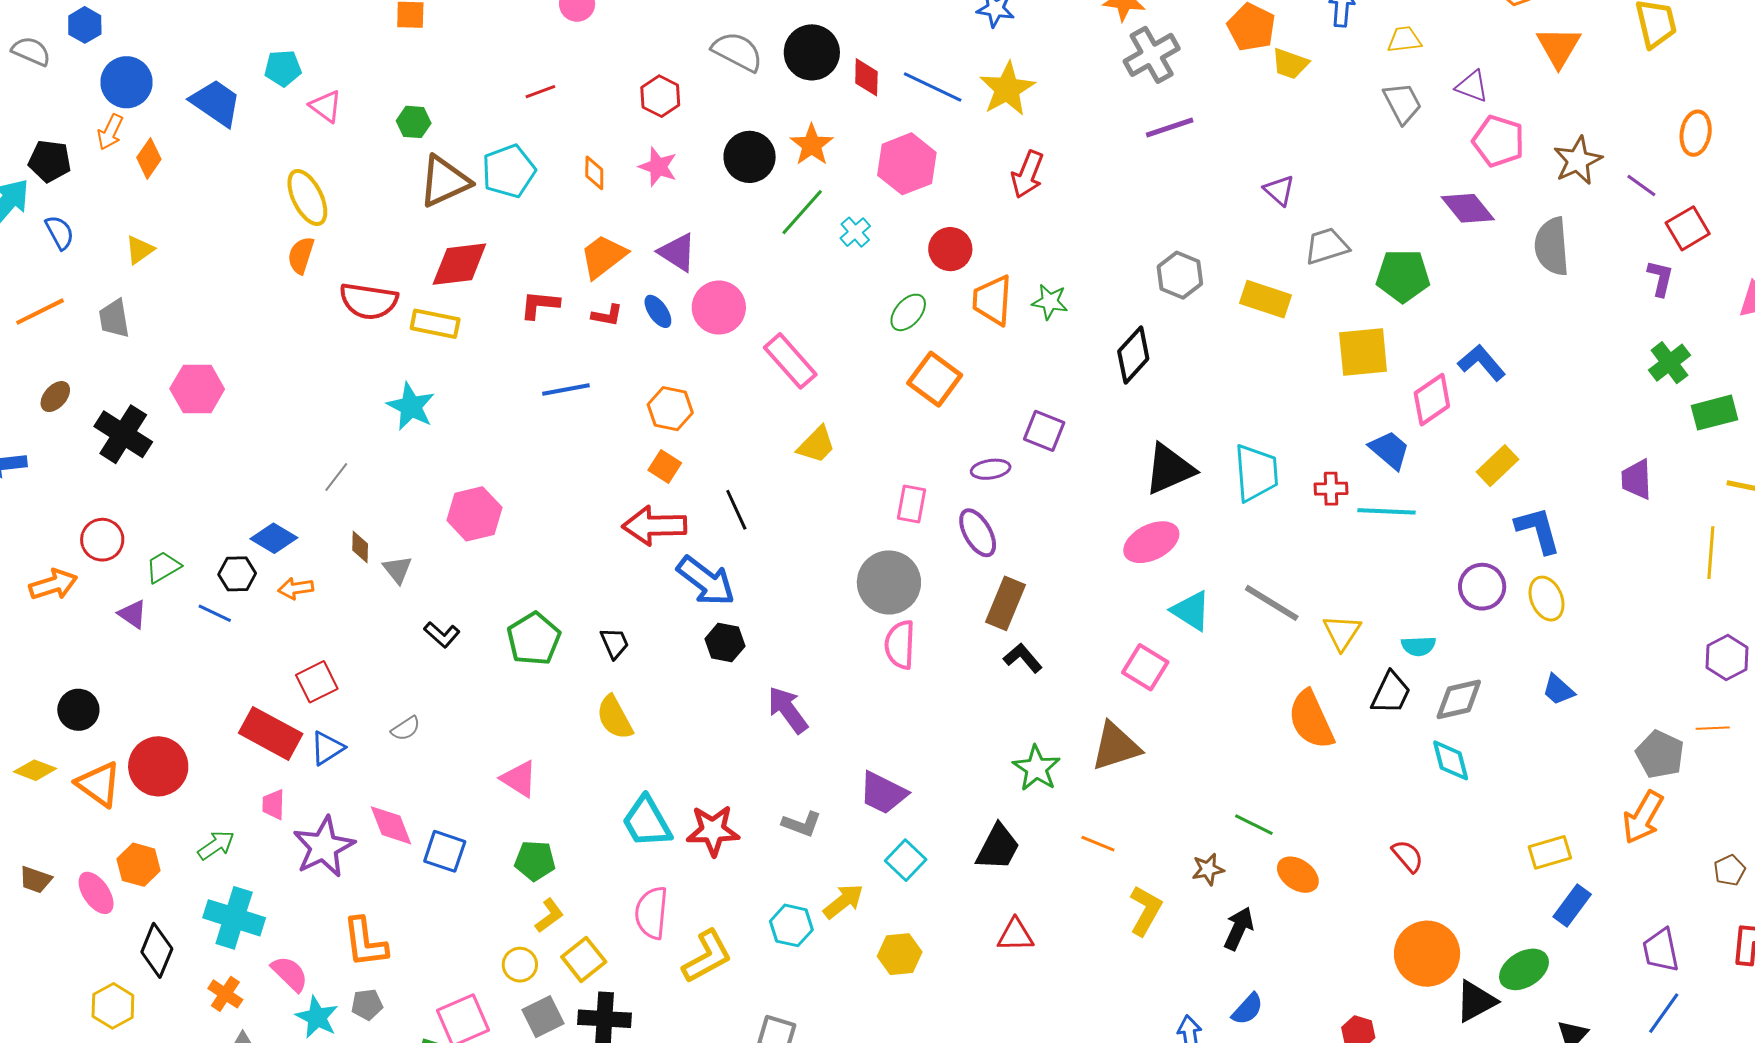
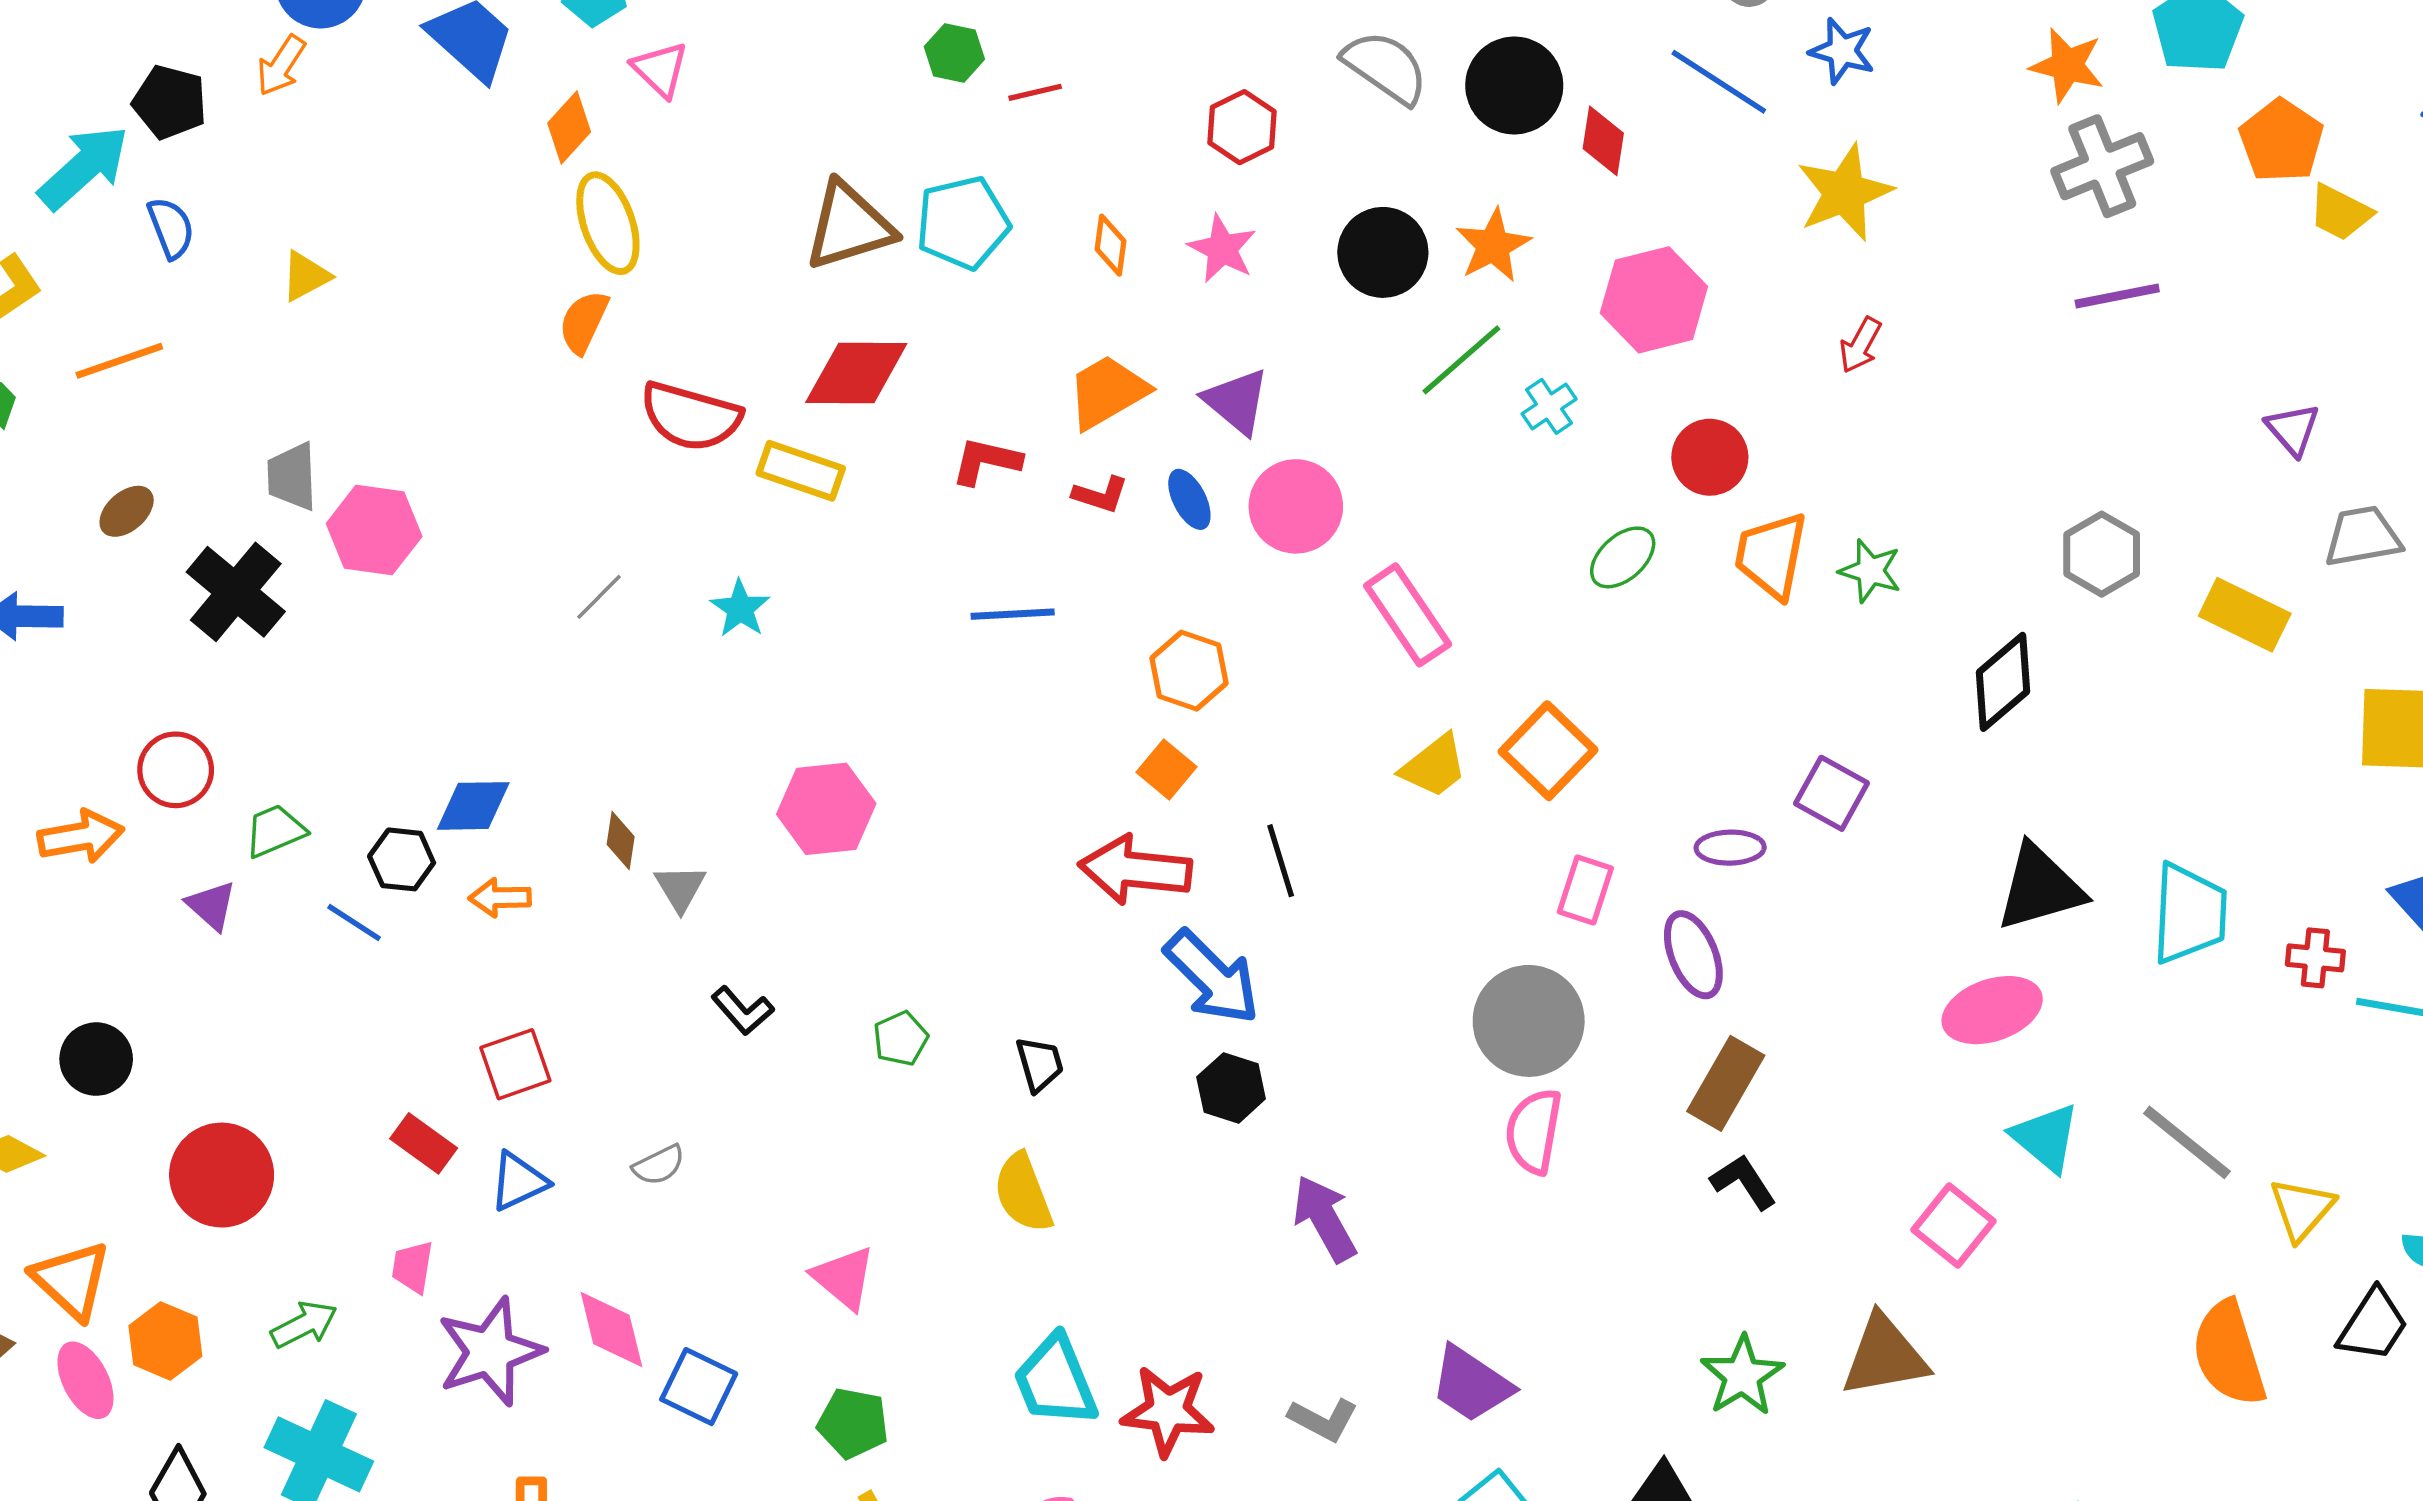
blue line: (933, 87) -> (1719, 82), moved
green hexagon: (414, 122) -> (954, 53), moved
orange diamond: (149, 158) -> (569, 128), moved
red arrow: (1027, 174) -> (1860, 345), size x0.7
gray trapezoid: (114, 319) -> (292, 477), moved
orange square: (935, 379) -> (1548, 751), moved
cyan star: (411, 406) -> (740, 609), size x0.7
gray line: (336, 477) -> (599, 597), moved
blue diamond: (274, 538) -> (473, 806), turned -39
green pentagon: (534, 639) -> (901, 1039), size x0.6
red rectangle: (271, 733) -> (424, 1143), size x0.6
orange triangle: (99, 784) -> (71, 1280), moved

